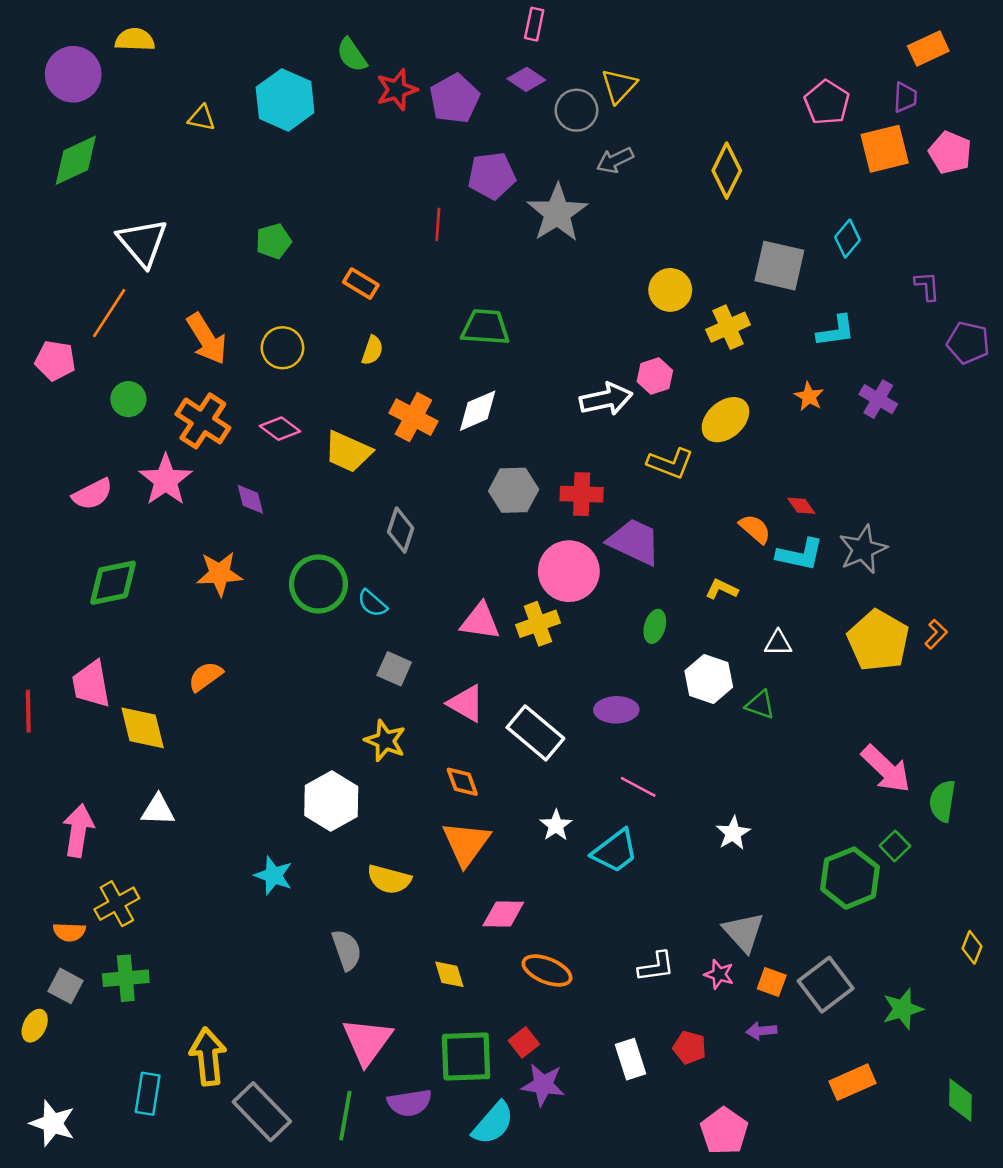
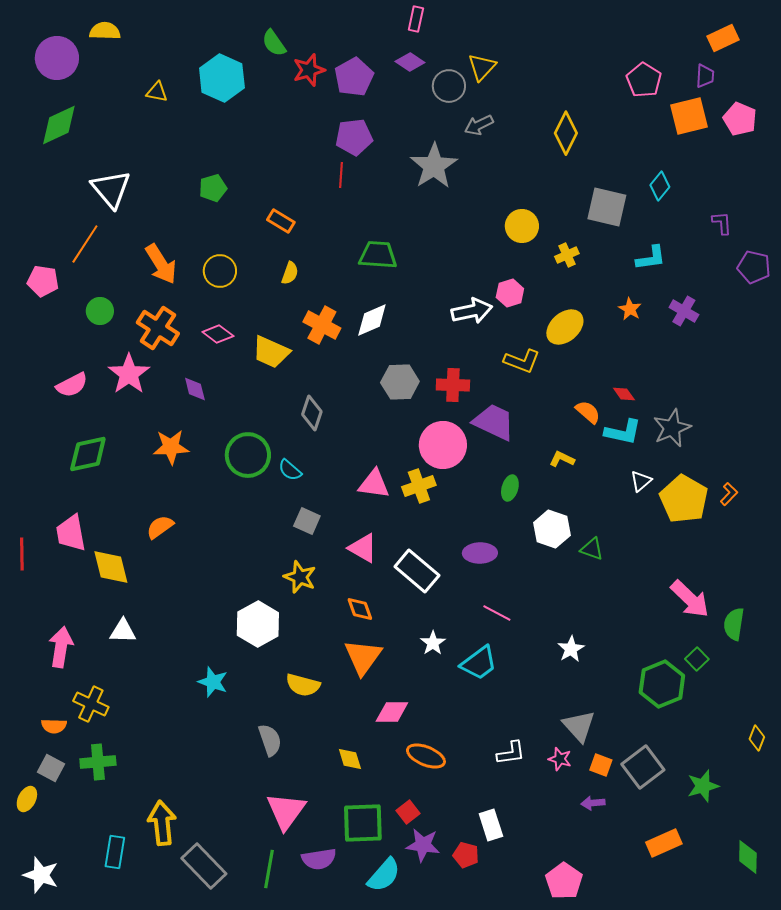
purple pentagon: (492, 176) -> (354, 137), moved
yellow cross: (728, 327) -> (567, 255), size x0.7
white triangle: (778, 643) -> (641, 481), moved, turned -40
yellow cross: (117, 904) -> (91, 704), turned -36
red pentagon: (690, 1048) -> (466, 855), moved

